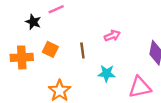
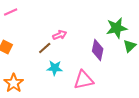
brown line: (82, 51) -> (45, 48), moved, turned 56

